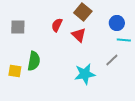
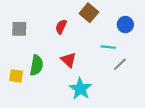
red triangle: (79, 35) -> (69, 60), moved
cyan line: (124, 40) -> (108, 47), moved
cyan star: (85, 74) -> (80, 89), moved, turned -30

